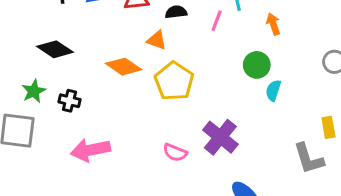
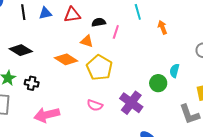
pink line: (217, 21) -> (116, 32), moved
green circle: (257, 65) -> (158, 83), moved
cyan semicircle: (273, 90) -> (174, 71), moved
pink semicircle: (175, 152) -> (95, 105), moved

